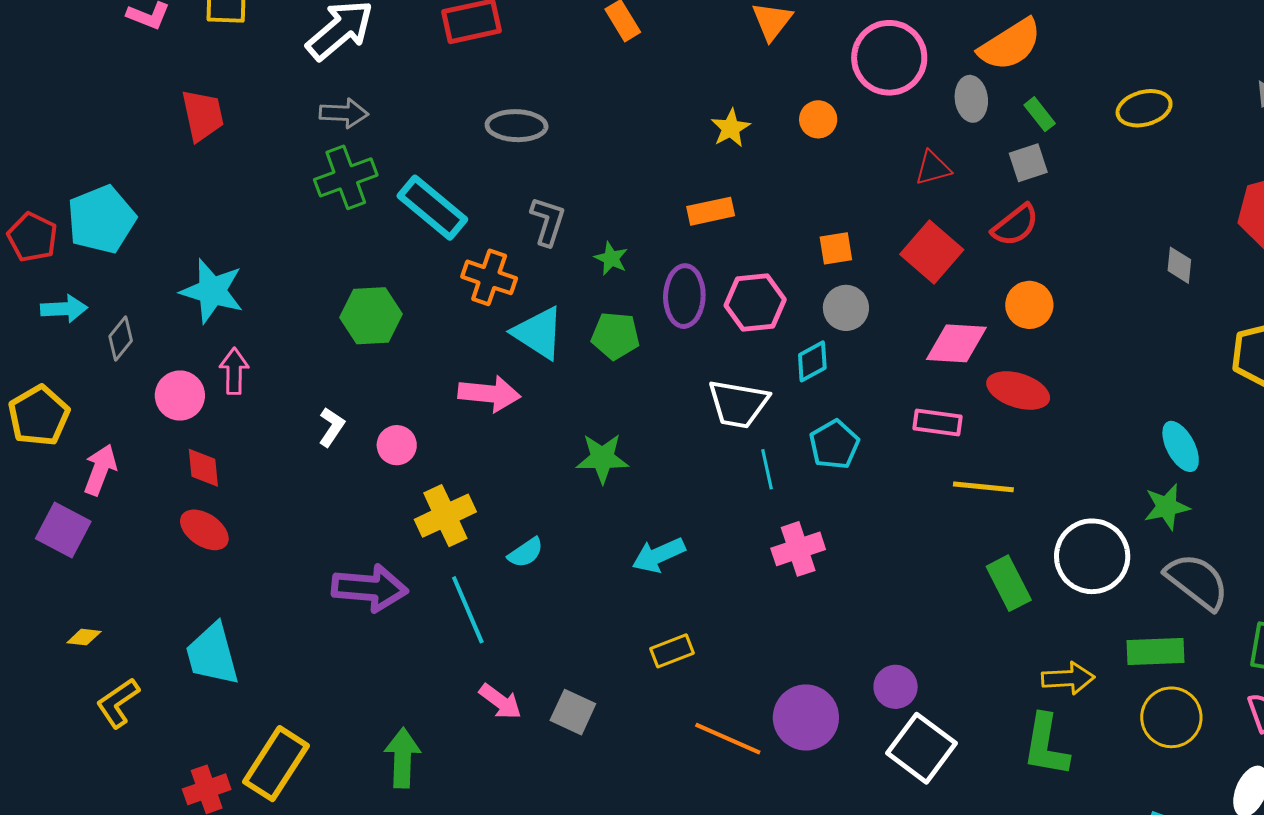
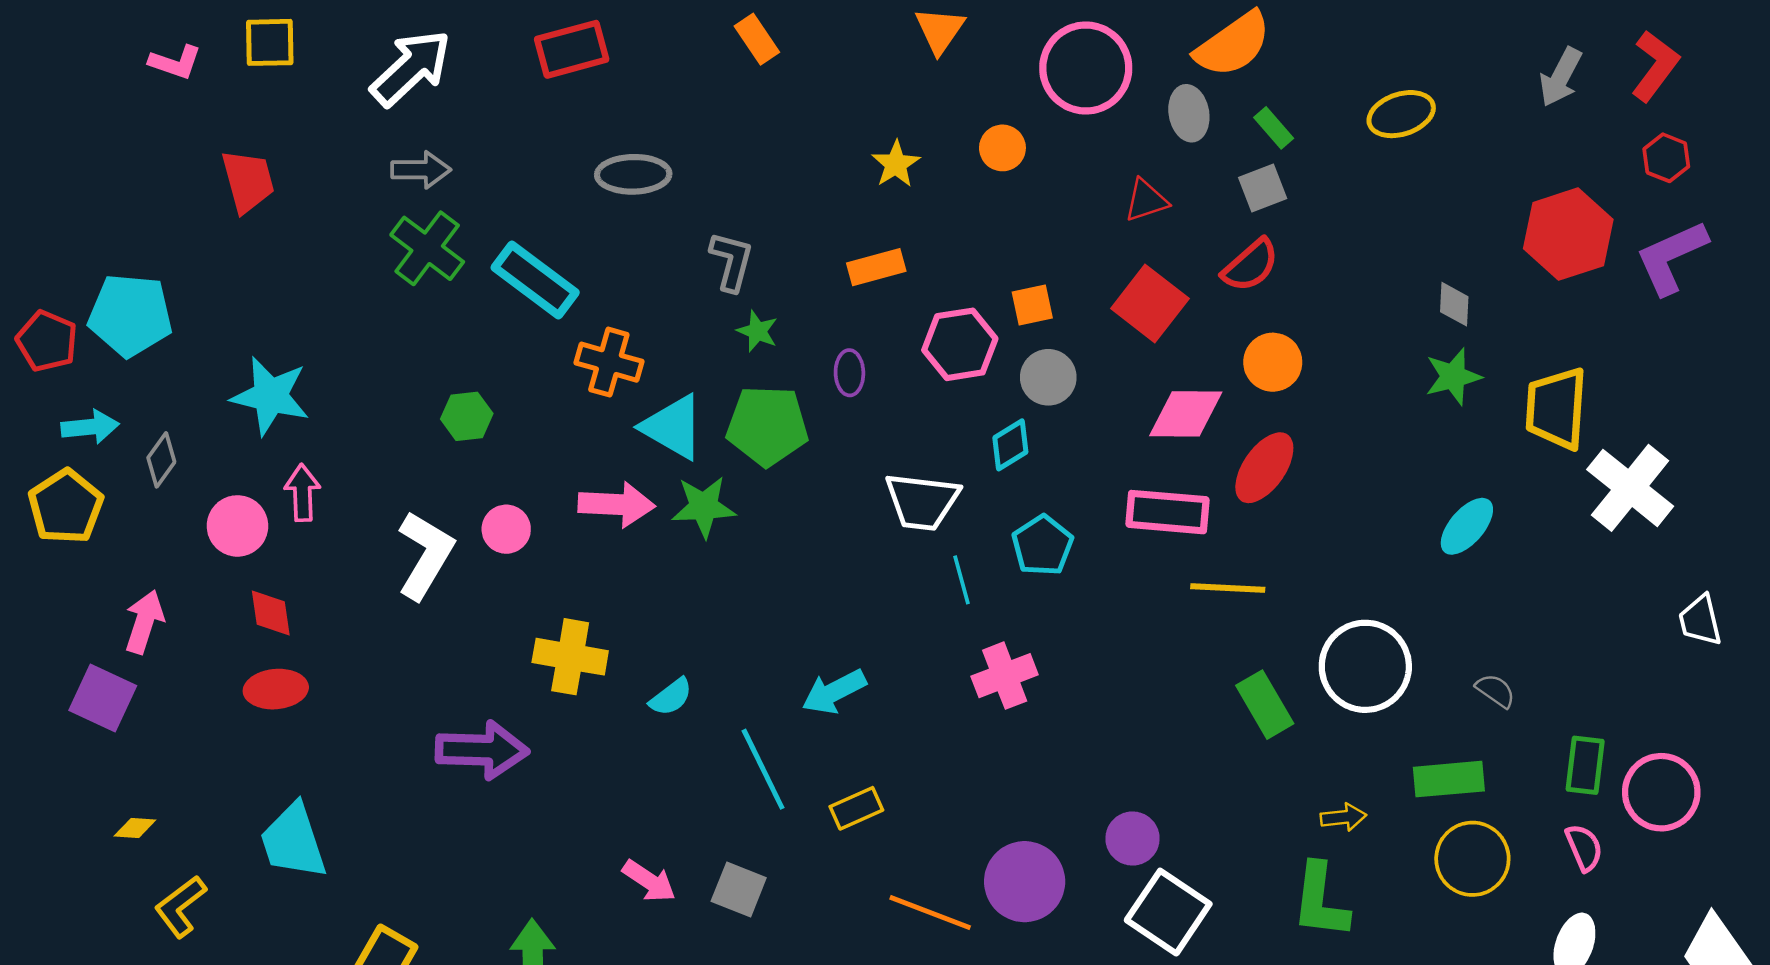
green cross: (346, 177) -> (427, 248), turned -30
cyan pentagon: (101, 219) -> (130, 315), turned 30
gray L-shape: (548, 221) -> (731, 261), moved
purple ellipse: (684, 296) -> (849, 373), size x0.6
pink hexagon: (755, 302) -> (960, 344), moved
green hexagon: (371, 316) -> (467, 416), size x0.7
green pentagon: (615, 336) -> (767, 426), size x1.4
red ellipse: (1018, 390) -> (1264, 468), turned -70
yellow pentagon: (39, 416) -> (66, 507), moved
pink rectangle: (937, 423) -> (1168, 512), size x1.4
white L-shape: (332, 427) -> (425, 555), size x1.8
pink circle: (397, 445) -> (506, 529), moved
cyan ellipse: (1181, 446) -> (1467, 526), turned 72
green star: (602, 458) -> (704, 507), moved
green star: (1167, 507) -> (1453, 377), moved
yellow cross: (445, 516) -> (570, 657), turned 38
red ellipse: (204, 530) -> (276, 689), turned -36
gray semicircle: (1197, 581) -> (1495, 691), size x0.5
cyan line: (468, 610) -> (763, 769), moved
yellow arrow: (1068, 678) -> (1344, 817), size x0.7

